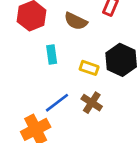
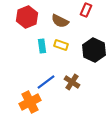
yellow rectangle: (89, 68) -> (61, 45), moved

